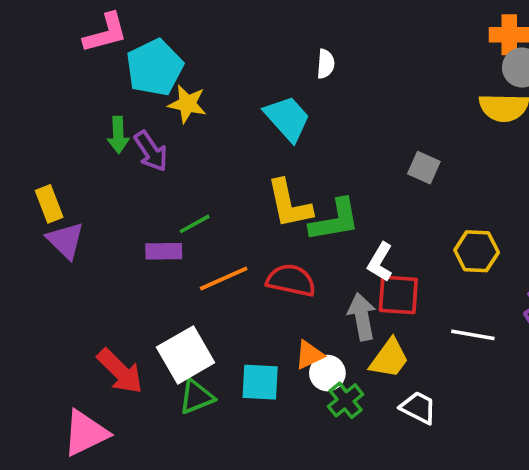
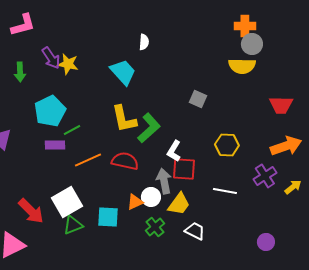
cyan pentagon: (155, 67) -> (50, 111), moved
green arrow: (118, 135) -> (20, 72), moved
purple arrow: (151, 151) -> (51, 58), moved
green L-shape: (335, 220) -> (149, 128), turned -32
white circle: (327, 373) -> (151, 197), moved

